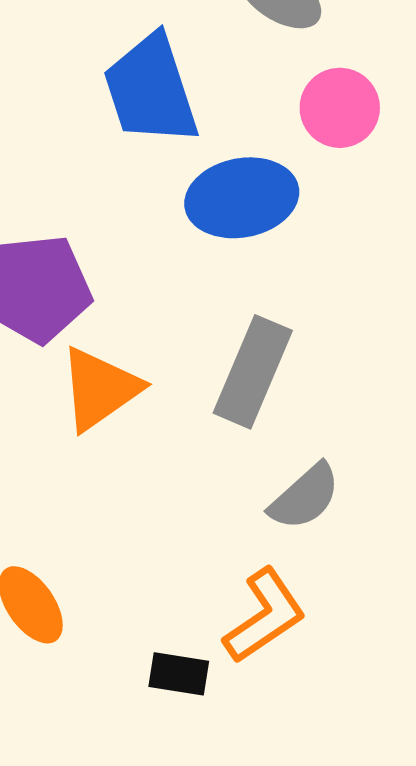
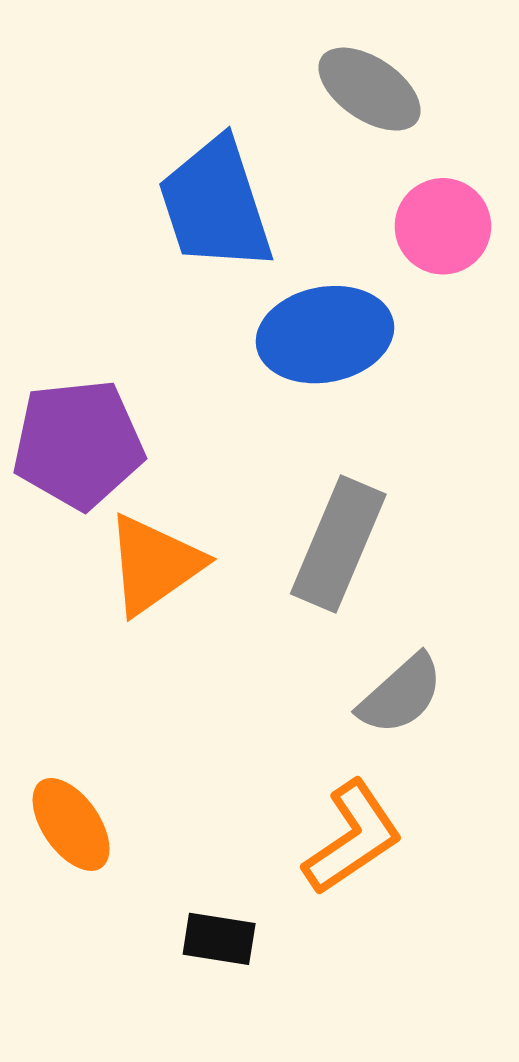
black rectangle: (179, 674) -> (219, 939), moved

